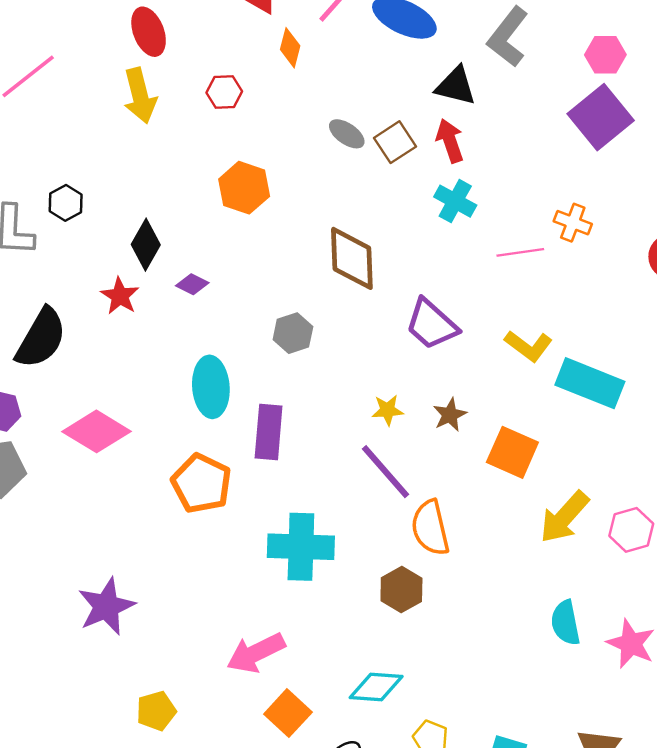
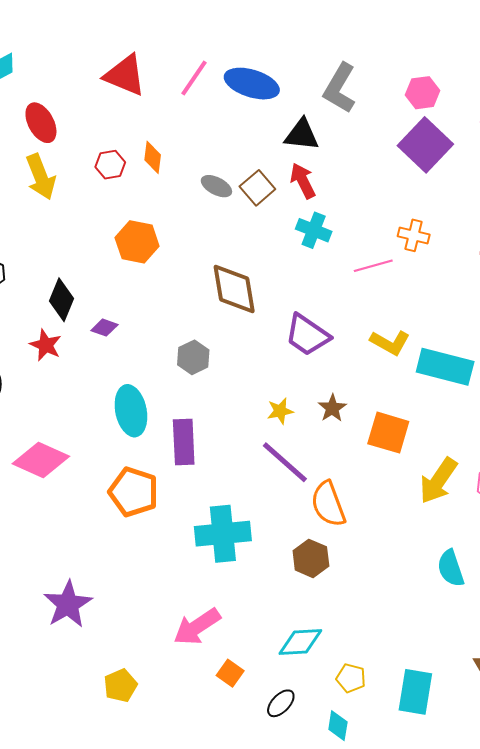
orange diamond: (290, 48) -> (153, 157), moved
orange square: (288, 713) -> (230, 673), size x0.7

